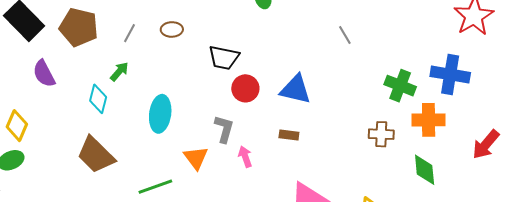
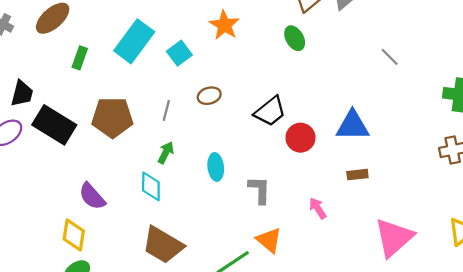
black trapezoid: (224, 58) -> (270, 111), turned -36
purple semicircle: (44, 74) -> (92, 196), moved
cyan ellipse: (160, 114) -> (216, 167), moved, size x0.7
gray L-shape: (224, 129) -> (260, 190), moved
orange triangle: (196, 158) -> (269, 240), moved

